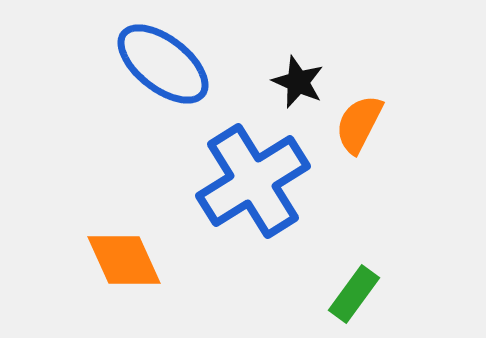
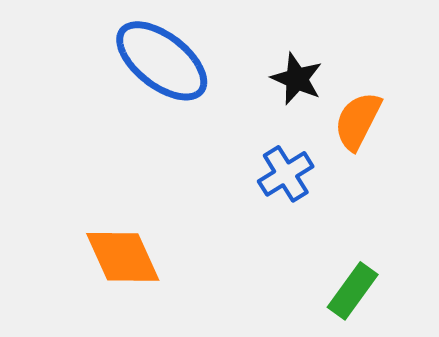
blue cross: (253, 181) -> (286, 174), moved, size x0.5

